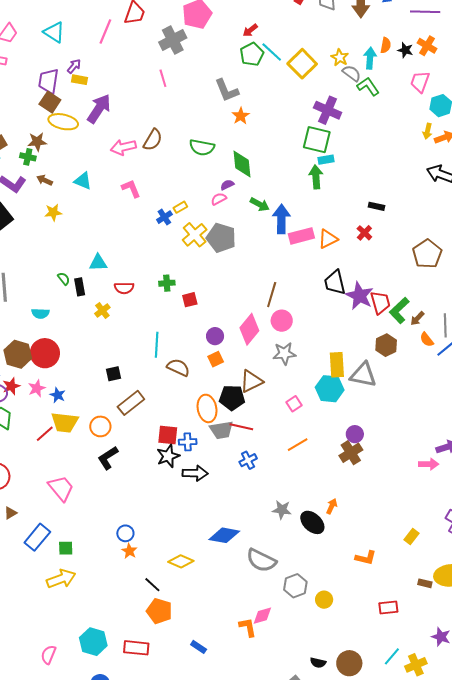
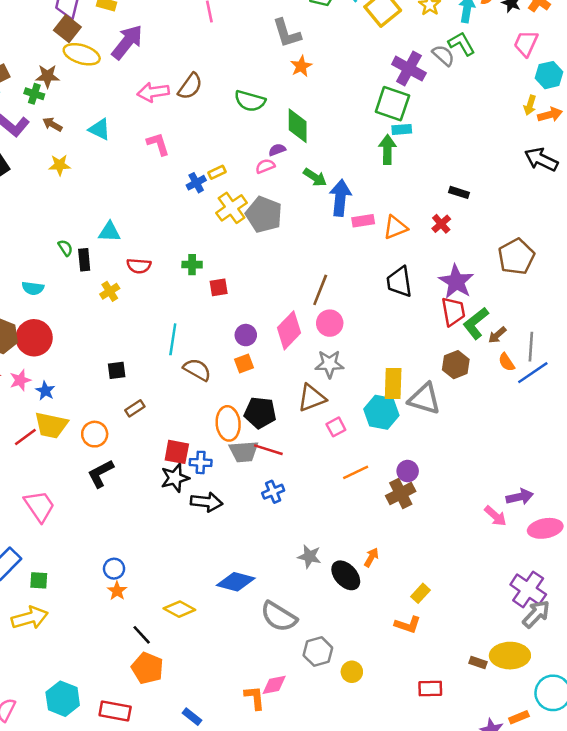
gray semicircle: (352, 73) -> (443, 55), moved
pink rectangle: (301, 236) -> (363, 221), size x0.7
purple star: (359, 296) -> (456, 282), moved
brown triangle: (251, 381) -> (312, 398), moved
brown rectangle: (131, 403) -> (135, 408), size x0.6
orange line: (298, 445) -> (356, 472), moved
pink arrow: (429, 464) -> (495, 516), turned 36
yellow rectangle: (412, 536) -> (421, 593), moved

